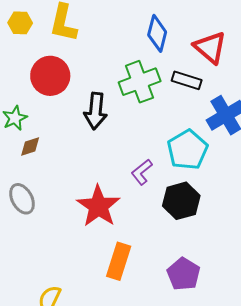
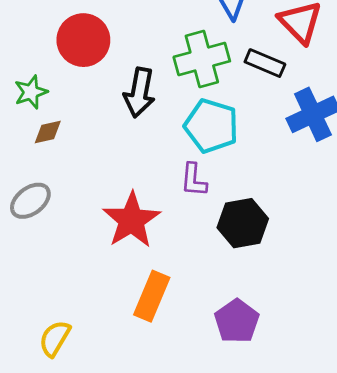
cyan pentagon: (188, 150) -> (211, 126), moved, turned -30
purple L-shape: (142, 172) -> (194, 180), turned -52
gray ellipse: (22, 199) -> (30, 201), turned 76

